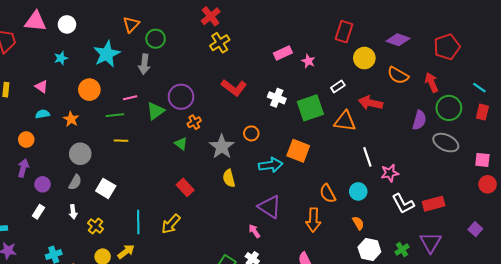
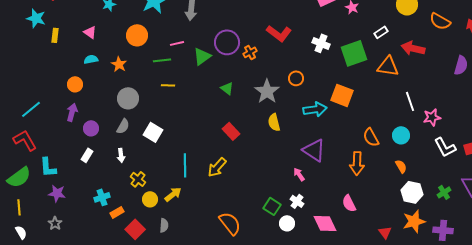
orange cross: (194, 122) -> (250, 52), moved
yellow cross: (95, 226) -> (138, 179), moved

